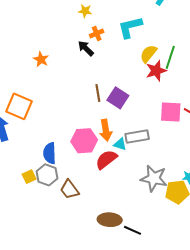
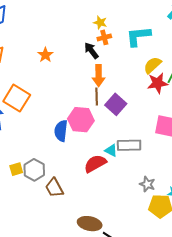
yellow star: (85, 11) -> (100, 22), moved
orange arrow: (106, 130) -> (99, 76), moved
pink hexagon: (84, 141) -> (81, 120), moved
blue semicircle: (50, 153) -> (61, 131), moved
gray star: (154, 178) -> (147, 184), moved, size x0.6

